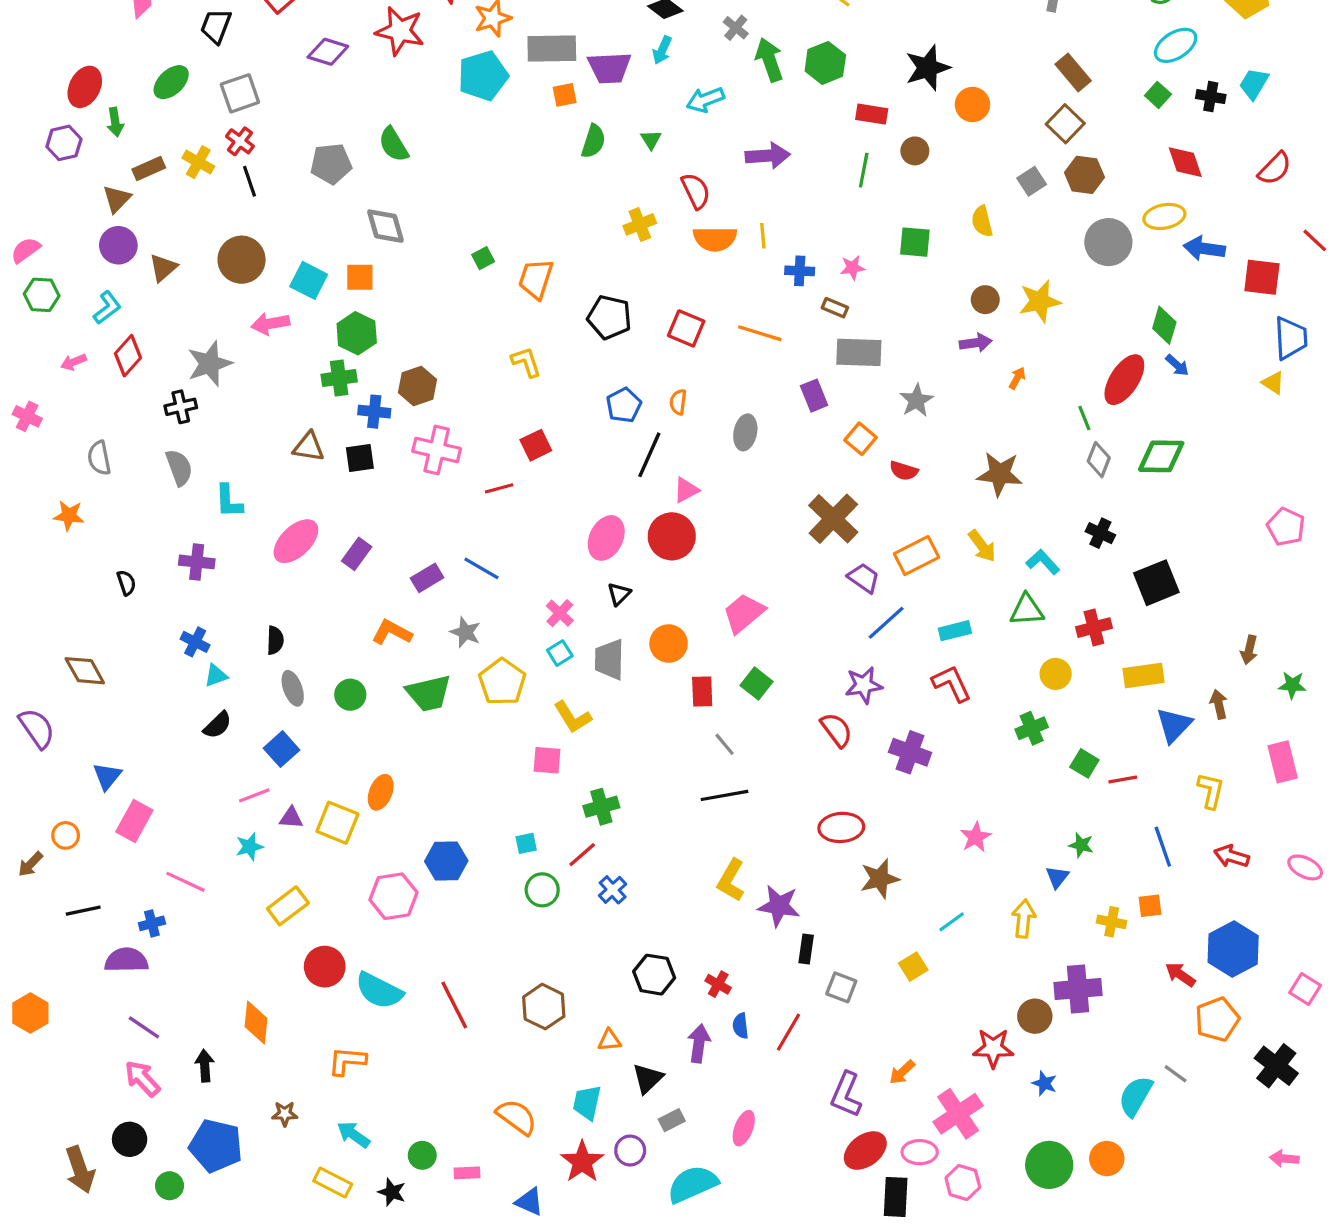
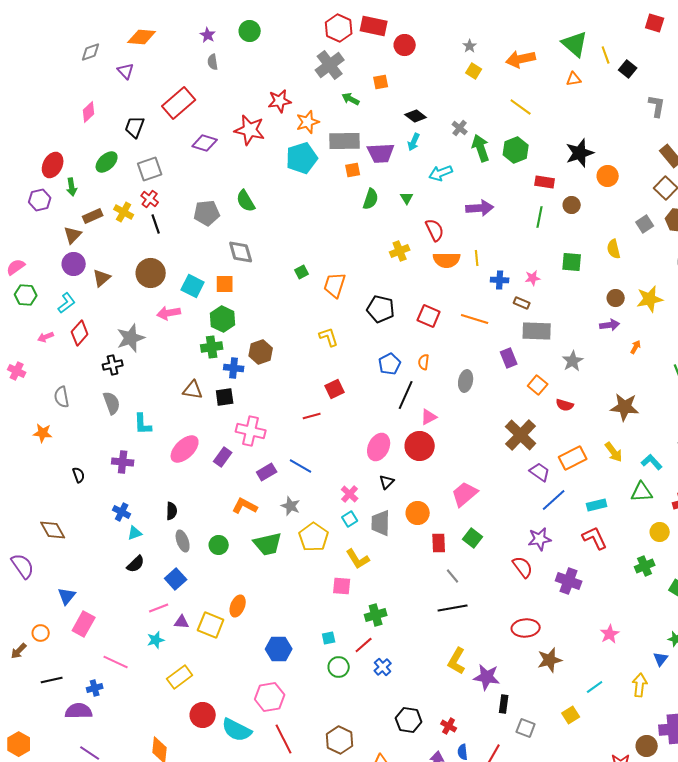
pink cross: (437, 450) -> (251, 431), moved
pink hexagon: (393, 896) -> (270, 697), moved

